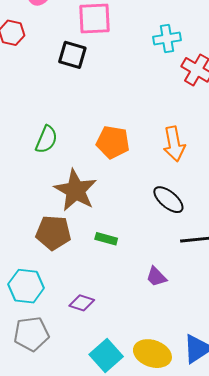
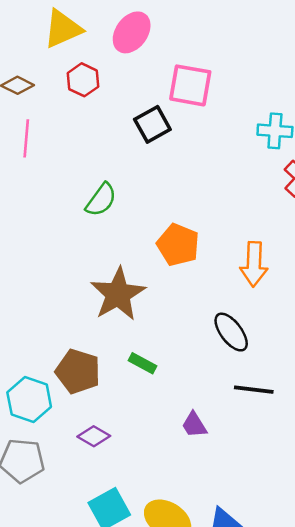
black square: (72, 55) -> (152, 124), turned 32
green semicircle: (46, 139) -> (101, 200), moved
brown pentagon: (53, 233) -> (78, 371), moved

